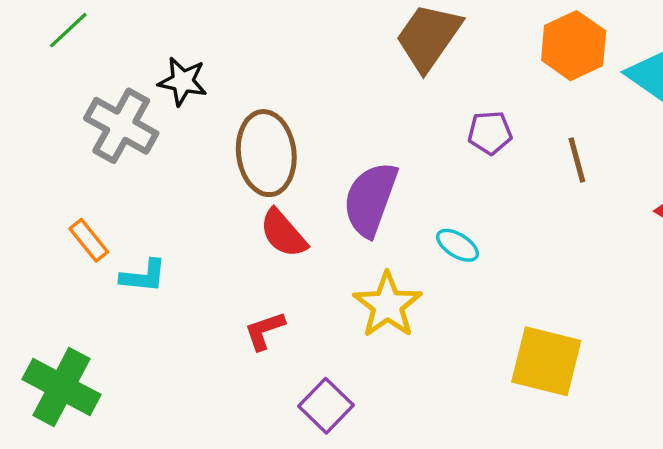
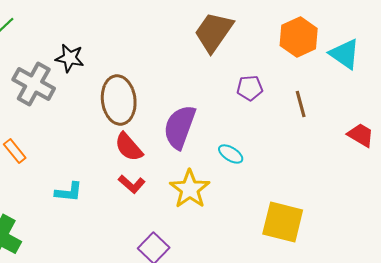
cyan L-shape: (143, 276) -> (69, 192), moved
red L-shape: (265, 331) -> (132, 184), moved, turned -120

